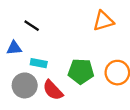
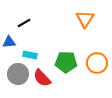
orange triangle: (103, 21) -> (85, 19), turned -42
black line: (32, 26) -> (24, 23), turned -64

